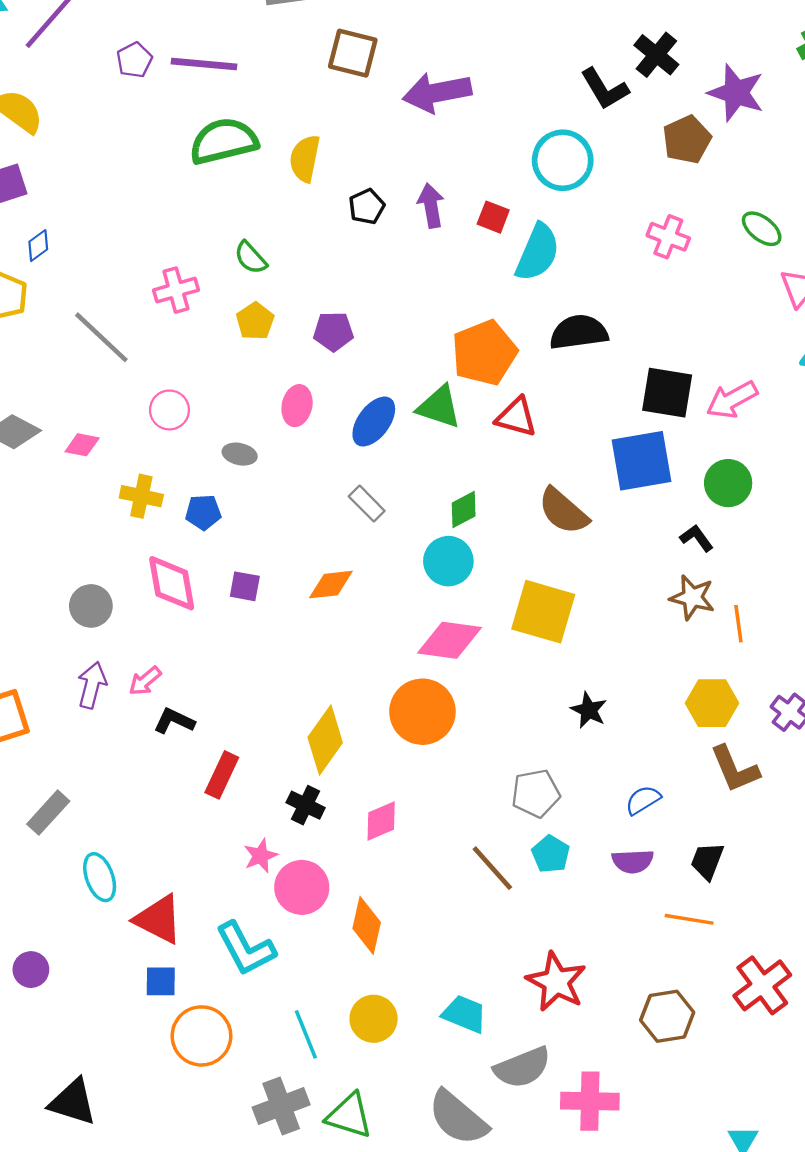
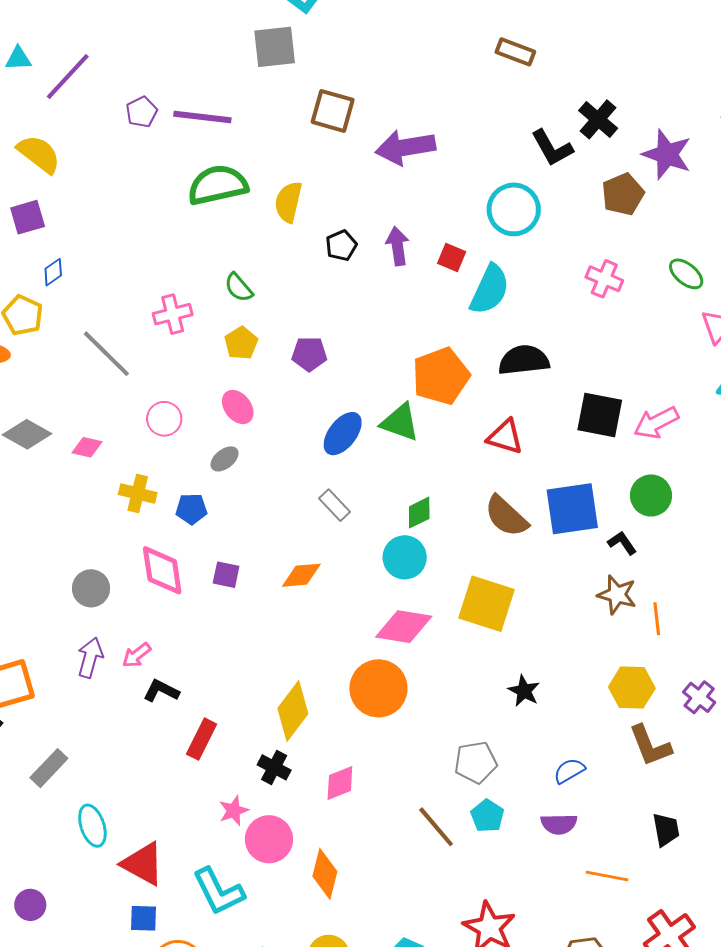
pink ellipse: (297, 406) -> (238, 407), moved, turned -52
red triangle: (516, 417) -> (505, 437), moved
gray ellipse: (240, 454) -> (225, 459), turned -52
blue square: (641, 461) -> (572, 509), moved
black trapezoid: (707, 861) -> (666, 830), moved, turned 147

